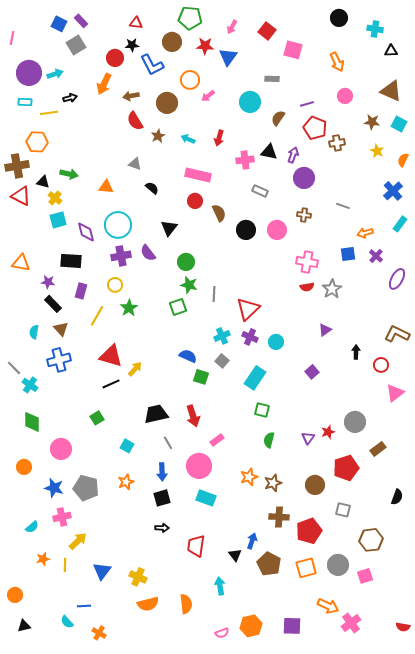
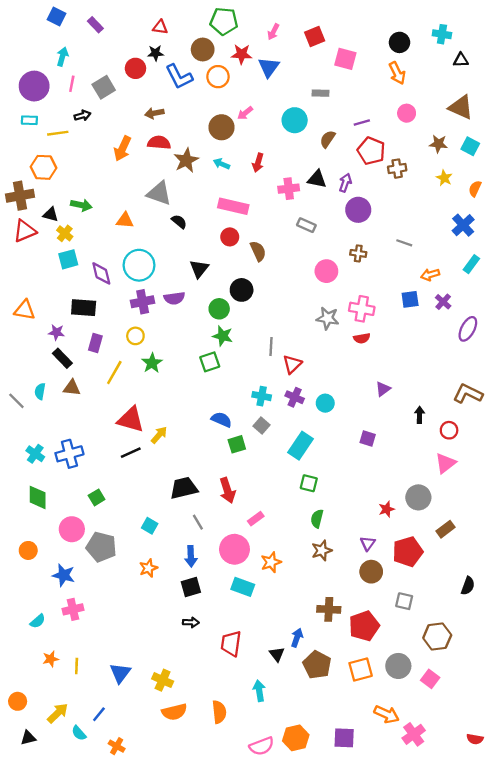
black circle: (339, 18) -> (399, 42), moved
blue square: (59, 24) -> (56, 16), moved
red square: (267, 31) -> (315, 37), turned 30
pink line: (12, 38) -> (72, 84), moved
gray square: (76, 45) -> (104, 87), moved
cyan arrow: (55, 74) -> (62, 57), moved, turned -56
orange circle: (190, 80) -> (218, 77), moved
orange arrow: (104, 84) -> (123, 149), moved
brown circle: (167, 103) -> (222, 127), moved
red semicircle: (135, 121) -> (159, 143), turned 126
brown star: (158, 136) -> (186, 160), size x1.5
gray triangle: (135, 164) -> (159, 193), size x1.6
red triangle: (21, 196) -> (25, 231), turned -50
black circle: (246, 230) -> (242, 290), moved
purple semicircle: (148, 253) -> (174, 298), turned -60
gray star: (332, 289) -> (328, 318), moved, turned -30
gray line: (214, 294) -> (271, 347), moved
red triangle: (248, 309) -> (292, 364), size x0.7
brown triangle: (61, 329) -> (72, 388), turned -42
cyan cross: (222, 336) -> (262, 396), turned 35
blue cross: (59, 360) -> (69, 454), moved
gray line: (14, 368) -> (16, 401), moved
purple square: (312, 372) -> (368, 438), turned -32
green square: (201, 377) -> (237, 444), turned -35
pink triangle: (395, 393) -> (445, 463), moved
green square: (97, 418) -> (97, 497), moved
purple triangle: (308, 438) -> (368, 543), moved
orange star: (249, 477) -> (271, 562), moved
brown star: (273, 483) -> (322, 550), moved
gray pentagon: (86, 488) -> (101, 547), moved
yellow arrow: (78, 541) -> (58, 713), moved
pink square: (365, 576) -> (430, 679), turned -35
blue line: (84, 606) -> (99, 714), turned -48
pink semicircle: (222, 633) -> (262, 746), size x1.5

